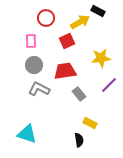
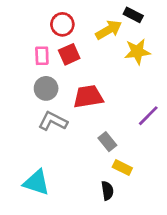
red square: (67, 41) -> (69, 54), moved
yellow star: (101, 58) -> (137, 52), moved
gray rectangle: (79, 94) -> (107, 142), moved

